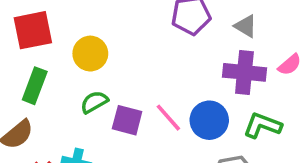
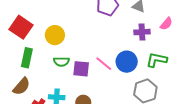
red square: (33, 30) -> (21, 27), turned -35
purple cross: (244, 72) -> (142, 32), size x0.7
green semicircle: (94, 102) -> (61, 62), turned -140

